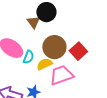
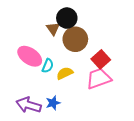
brown circle: (54, 47) -> (75, 39), moved
pink trapezoid: (61, 75) -> (99, 78), moved

